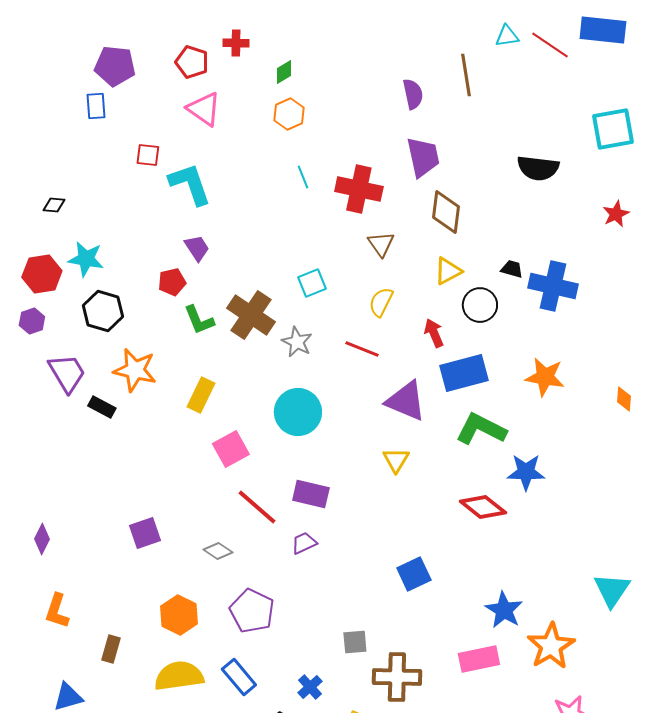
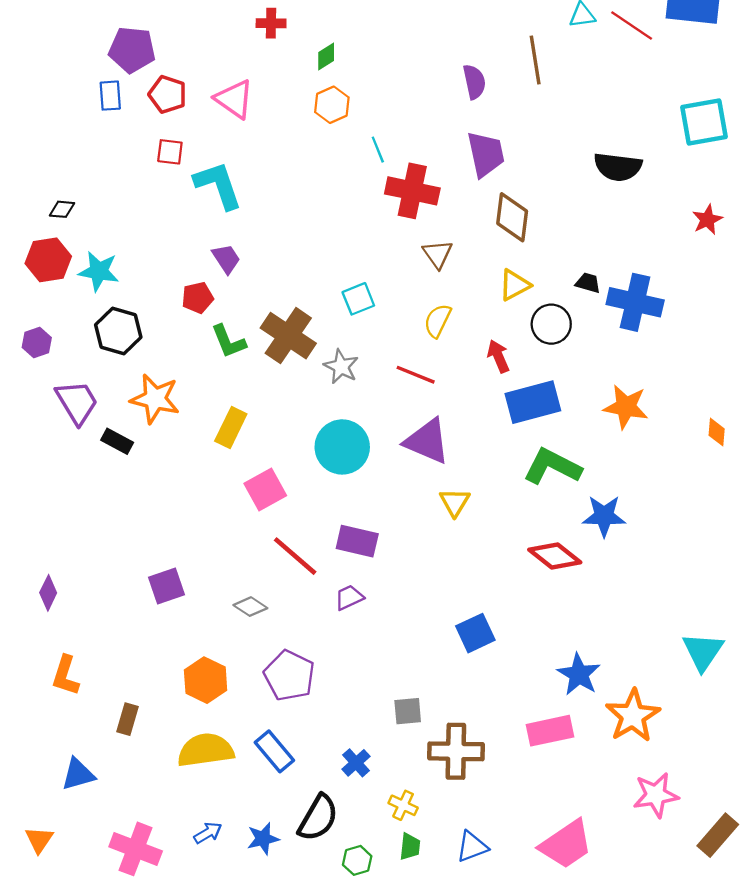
red pentagon: (192, 62) -> (168, 94), moved
cyan line: (303, 177) -> (378, 150), moved
red hexagon: (42, 274) -> (48, 260), moved
purple triangle: (406, 401) -> (427, 441), moved

